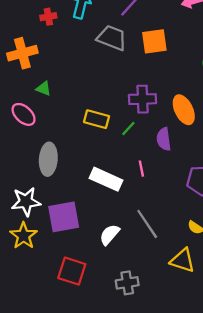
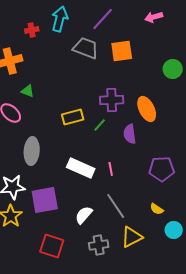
yellow rectangle: (97, 119) -> (73, 117), turned -30
pink line: (141, 169) -> (111, 169), moved
yellow triangle: (183, 260) -> (132, 237), moved, turned -45
gray cross: (127, 283) -> (99, 245), moved

